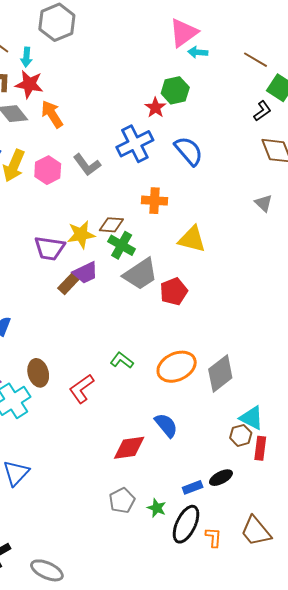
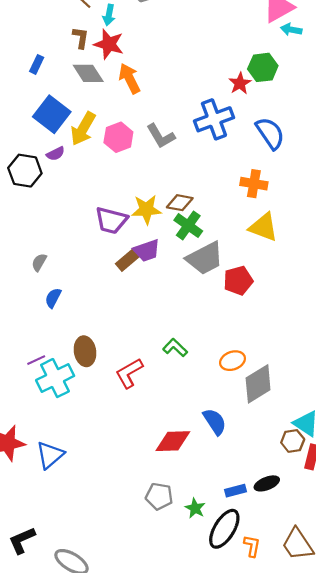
orange cross: (155, 201) -> (254, 184), moved
orange ellipse: (177, 367) -> (233, 361), size x0.6
gray diamond: (220, 373) -> (258, 384), moved
gray pentagon: (122, 500) -> (159, 496), turned 30

